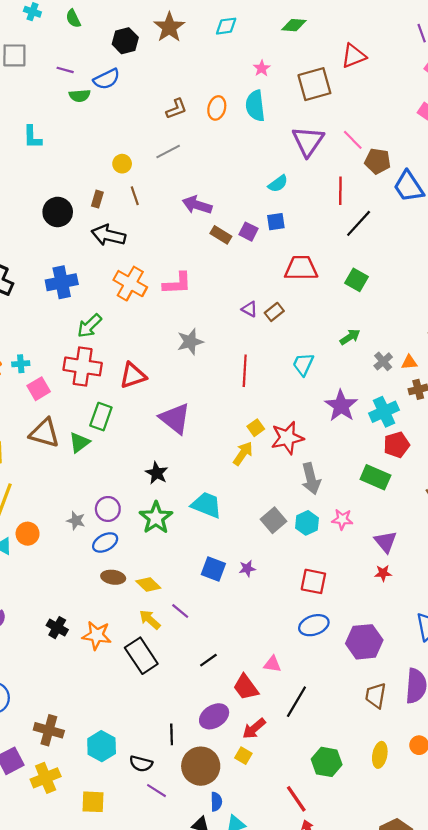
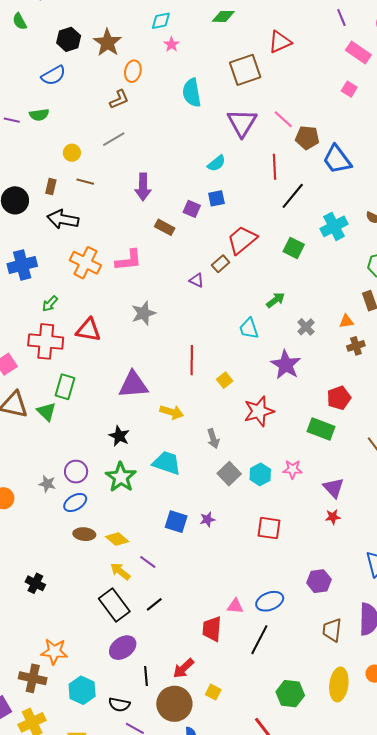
brown star: (169, 27) -> (108, 43), moved
pink star: (262, 68) -> (172, 44), moved
purple line: (65, 70) -> (12, 120), moved
green semicircle: (80, 96) -> (39, 115), moved
orange ellipse: (217, 108) -> (133, 71), moved
brown line: (135, 196) -> (85, 182), turned -54
purple arrow: (197, 205) -> (143, 187), turned -104
brown rectangle: (221, 235) -> (165, 227), moved
red trapezoid: (301, 268) -> (242, 240), turned -36
brown rectangle: (274, 312) -> (221, 264), moved
green arrow: (89, 326) -> (50, 304), size x0.7
green arrow: (350, 337) -> (276, 300), moved
gray cross: (383, 361) -> (306, 327), moved
cyan trapezoid: (303, 364) -> (249, 329), turned -40
red line: (245, 371) -> (192, 360), moved
red triangle: (133, 375) -> (88, 330), moved, turned 32
cyan cross: (384, 412) -> (334, 226), moved
purple triangle: (175, 418) -> (133, 385), turned -40
yellow square: (256, 428) -> (225, 380), moved
red star: (287, 438) -> (259, 411), moved
green triangle: (79, 442) -> (47, 412), turned -35
yellow arrow: (243, 453) -> (172, 412), moved, turned 75
gray arrow: (311, 479) -> (213, 439), moved, size x0.7
blue ellipse: (314, 625) -> (270, 601), moved
orange star: (97, 635) -> (54, 652), moved
purple hexagon: (364, 642) -> (319, 581), size x0.7
black line: (208, 660) -> (154, 604), moved
red trapezoid: (246, 687) -> (212, 629), turned 44
purple ellipse: (214, 716) -> (123, 648), moved
red arrow: (254, 729) -> (184, 668), moved
yellow ellipse: (380, 755) -> (339, 684), size x1.4

